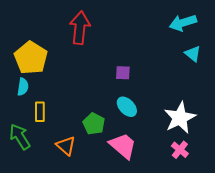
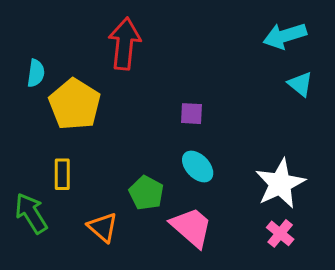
yellow pentagon: (31, 58) -> (75, 104), moved
cyan semicircle: (23, 87) -> (36, 73), moved

